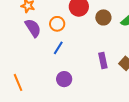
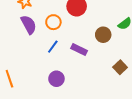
brown circle: (103, 17) -> (103, 35), moved
purple rectangle: (103, 61) -> (79, 49), moved, turned -56

